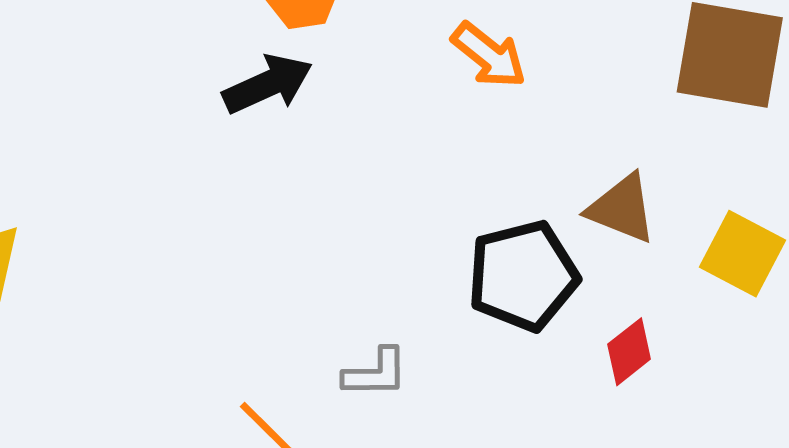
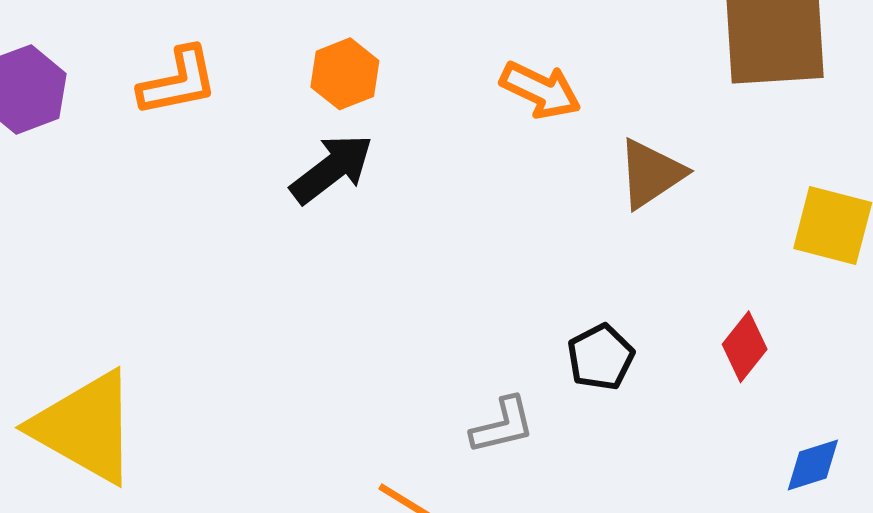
brown triangle: (622, 209) -> (651, 174), moved, turned -42
black pentagon: (523, 276) -> (601, 357), moved, size x0.6

